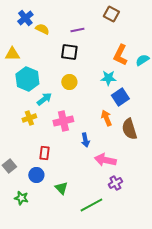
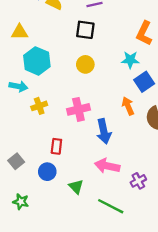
cyan arrow: (44, 99) -> (18, 86), moved, turned 49
blue arrow: (85, 140) -> (104, 131), size x1.5
pink arrow: (105, 160) -> (107, 166), moved
green star: (21, 198) -> (21, 202), moved
green line: (91, 205) -> (111, 206), turned 55

